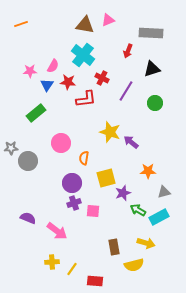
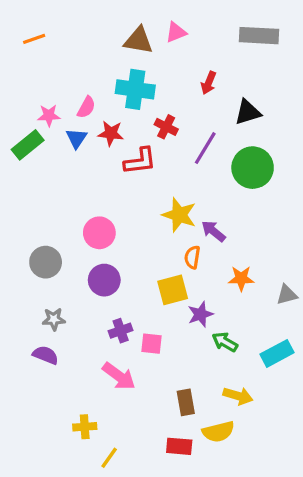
gray rectangle: (151, 33) -> (259, 36), moved
cyan cross: (83, 55) -> (135, 89), turned -30
green circle: (155, 103) -> (253, 168), size x1.6
green rectangle: (36, 113) -> (28, 145), moved
gray star: (11, 148) -> (54, 319), moved
orange semicircle: (84, 158) -> (192, 257), moved
purple circle: (72, 183) -> (104, 280), moved
gray triangle: (164, 192) -> (287, 295), moved
cyan rectangle: (159, 217) -> (277, 353), moved
pink arrow: (57, 231) -> (119, 376), moved
yellow line: (72, 269) -> (109, 458), moved
red rectangle: (95, 281) -> (179, 446), moved

